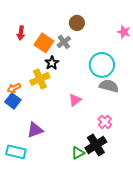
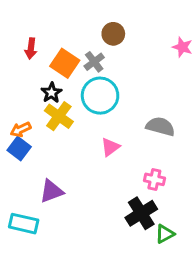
black star: (52, 63) -> (51, 93), moved
cyan circle: (102, 65) -> (100, 96), moved
yellow cross: (40, 79) -> (59, 116), turned -30
pink cross: (105, 122) -> (154, 179), turned -32
green triangle: (78, 153) -> (165, 234), moved

